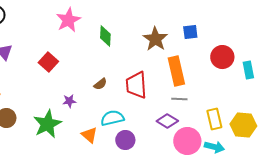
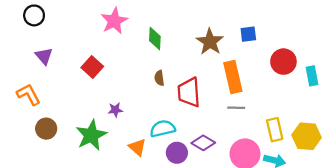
brown semicircle: (100, 84) -> (159, 78), moved, turned 120
purple diamond: (167, 121) -> (203, 143), moved

